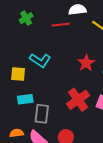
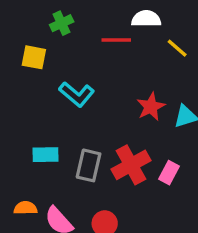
yellow square: (18, 74) -> (34, 57), moved
gray rectangle: (42, 114) -> (89, 165), moved

